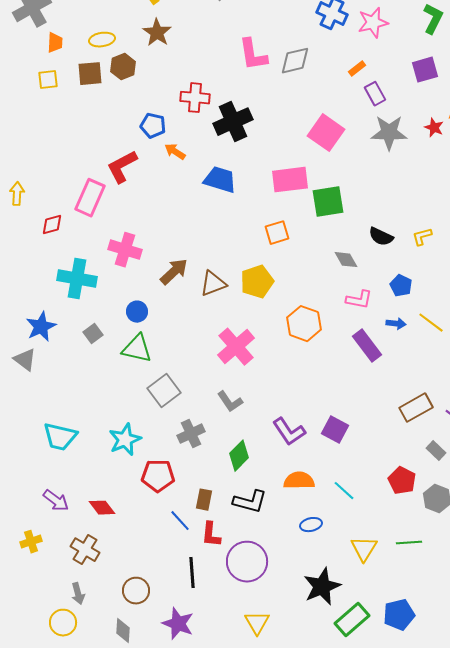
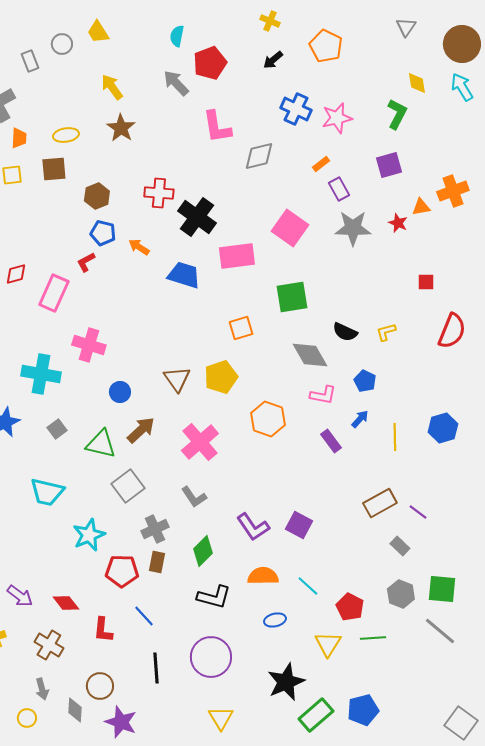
pink L-shape: (253, 55) -> (217, 127), moved
brown hexagon: (123, 67) -> (97, 196), moved
black cross: (233, 122) -> (197, 217), turned -30
blue pentagon: (153, 126) -> (103, 233), moved
red L-shape: (122, 167) -> (86, 262), size x0.6
pink rectangle: (290, 180) -> (237, 256), moved
red diamond: (52, 225) -> (16, 274), moved
gray diamond: (346, 260) -> (310, 355), size x1.5
brown arrow: (174, 272) -> (141, 430), moved
brown triangle: (213, 284) -> (177, 379), turned -44
blue circle: (137, 312) -> (120, 392), moved
yellow line: (431, 323) -> (395, 437), moved, turned 52
blue arrow: (396, 324) -> (360, 419), turned -54
purple rectangle: (367, 346) -> (331, 441), size x0.7
cyan trapezoid: (60, 437) -> (47, 492), moved
red pentagon: (402, 481) -> (350, 607), moved
brown rectangle: (204, 500) -> (157, 562), moved
red L-shape: (211, 535) -> (103, 630), moved
yellow circle: (63, 623) -> (27, 718), size x0.7
purple star: (178, 624) -> (121, 722), moved
gray diamond: (123, 631) -> (75, 710), moved

